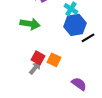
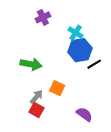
green arrow: (30, 24) -> (31, 64), moved
red square: (38, 58) -> (36, 110), moved

